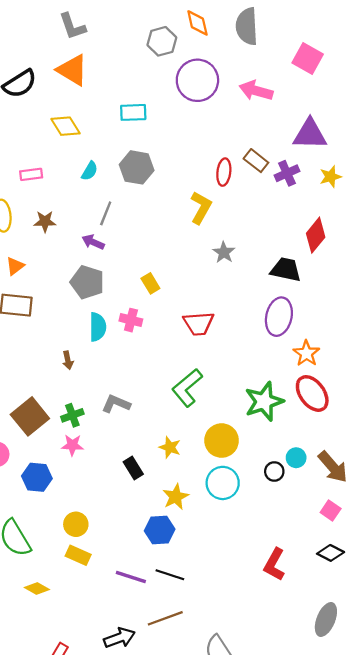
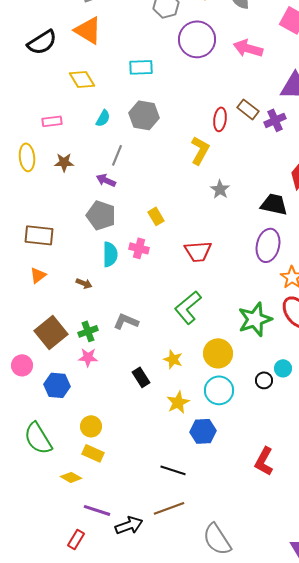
orange triangle: (15, 266) -> (38, 275), moved
brown arrow: (68, 360) -> (84, 283), turned -56
blue hexagon: (160, 530) -> (203, 431), moved
purple line: (131, 577) -> (97, 510), moved
yellow diamond: (37, 589) -> (71, 477), moved

